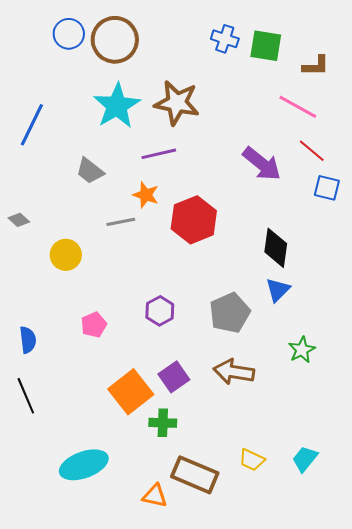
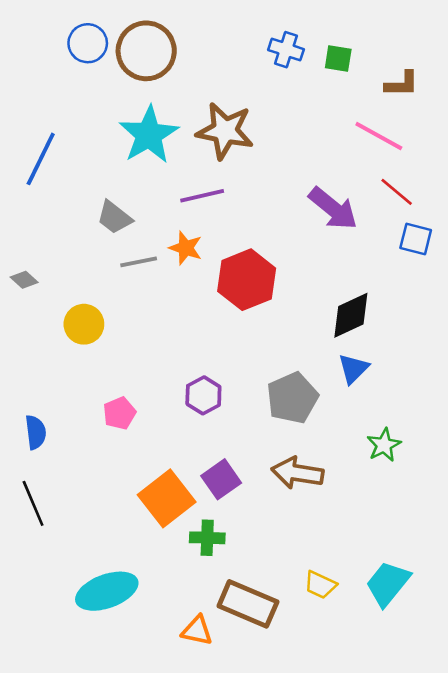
green square: (266, 46) -> (338, 58), size x0.7
gray line: (121, 222) -> (139, 262), moved
black diamond: (276, 248) -> (351, 315), turned 57
cyan trapezoid: (305, 459) -> (388, 584), size x1.4

